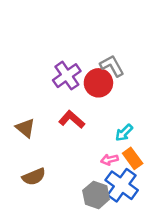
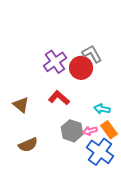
cyan arrow: (124, 133) -> (102, 109), turned 56
gray hexagon: (96, 195) -> (72, 131), moved

